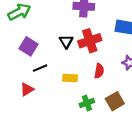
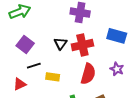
red semicircle: (99, 71) -> (88, 74), size x1.5
yellow rectangle: (70, 78) -> (53, 77), moved

